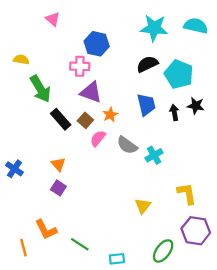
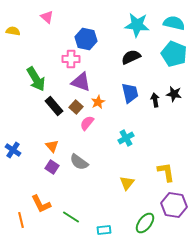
yellow semicircle: (21, 60) -> (13, 31), moved
cyan pentagon: (179, 74) -> (174, 54), moved
gray semicircle: (127, 145) -> (79, 162), moved
cyan cross: (154, 155) -> (126, 138), moved

